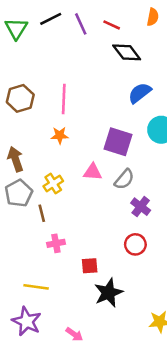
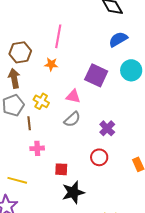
brown hexagon: (20, 98) -> (20, 52), moved
gray semicircle: (124, 179) -> (72, 119), moved
yellow cross: (53, 184) -> (41, 101), turned -35

